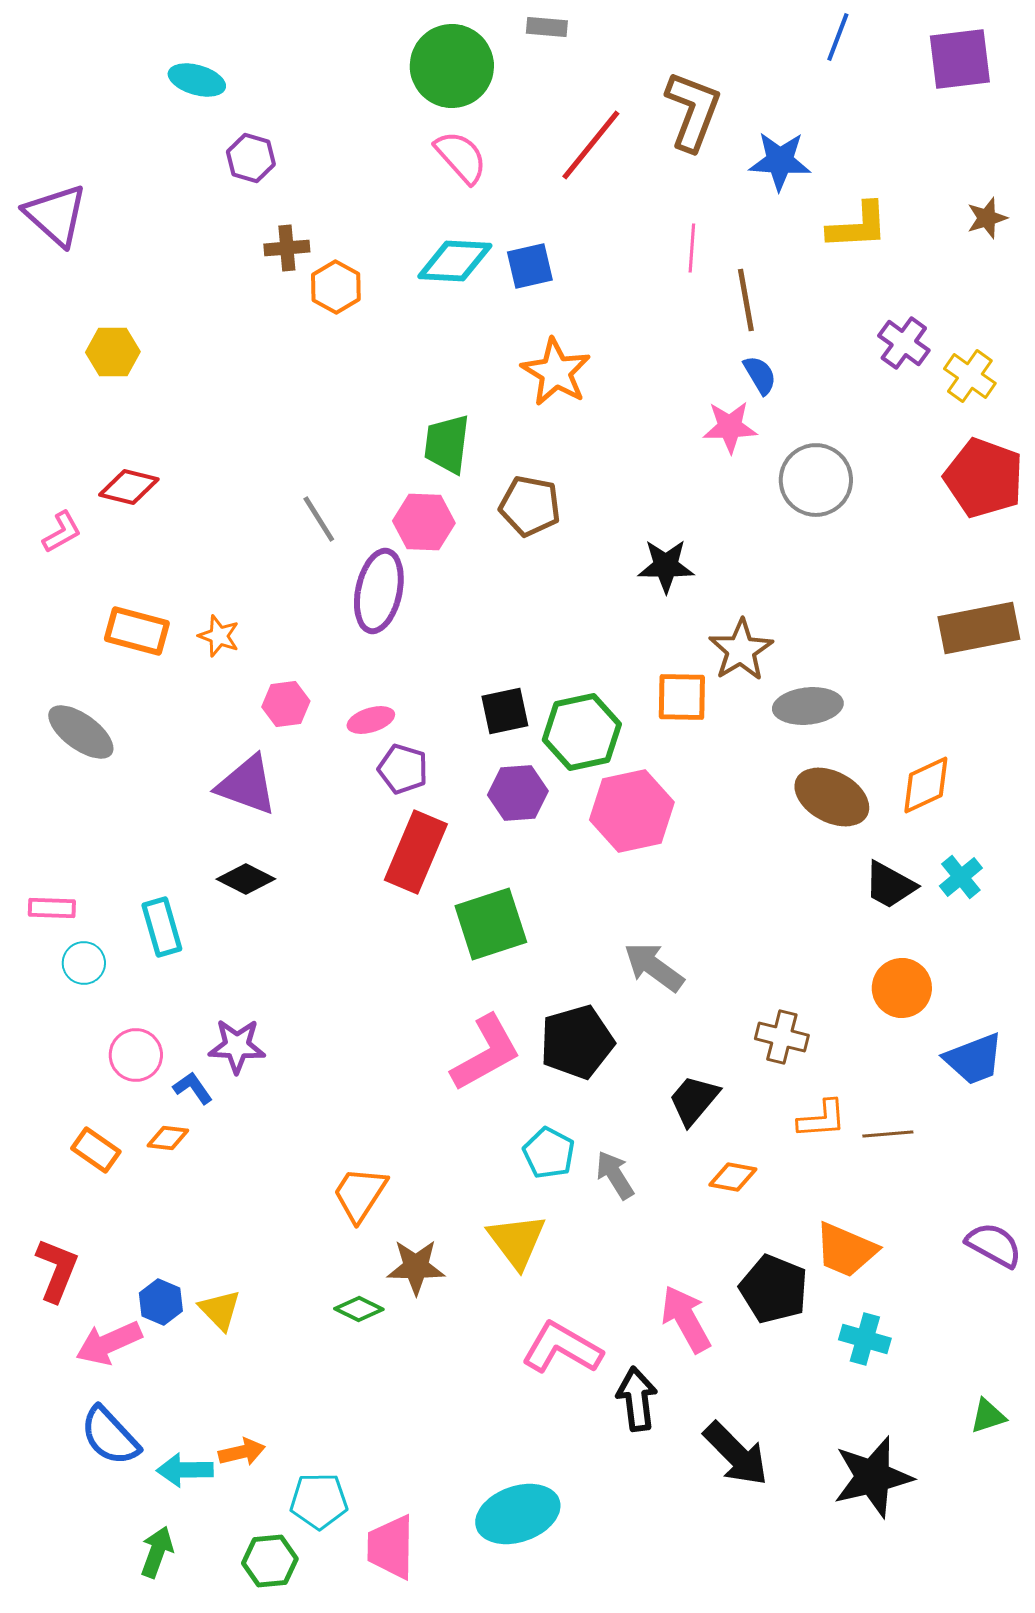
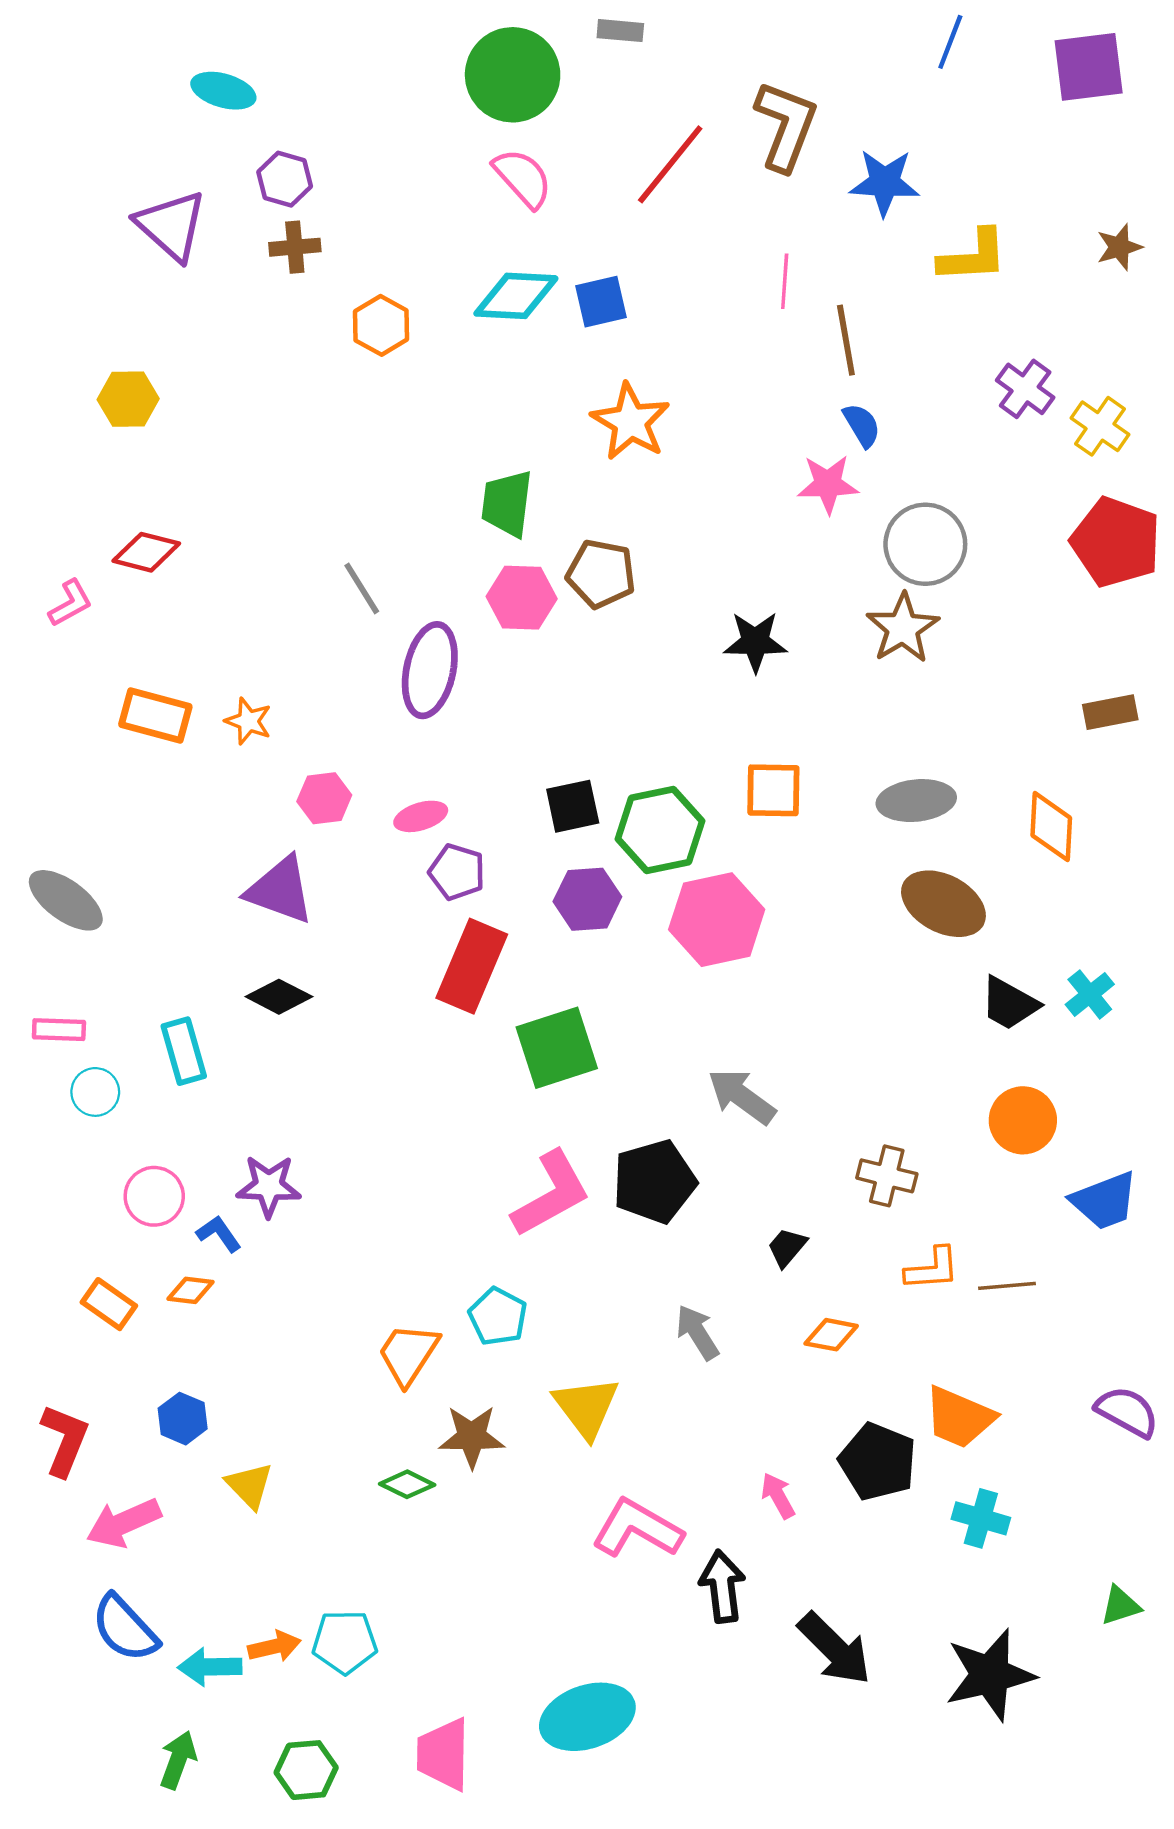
purple triangle: (56, 215) -> (171, 226), moved
brown cross: (287, 248) -> (295, 247), moved
pink hexagon: (424, 522) -> (522, 598), moved
brown rectangle: (979, 628) -> (1110, 712), size x0.6
brown star: (741, 650) -> (903, 628), moved
gray ellipse: (81, 732) -> (66, 900), moved
orange diamond: (926, 785) -> (1051, 827), moved, turned -62
black trapezoid: (694, 1100) -> (787, 1247), size x0.7
cyan pentagon: (549, 1153) -> (498, 1317), moved
blue hexagon: (161, 1302) -> (183, 1419), moved
pink arrow: (686, 1319) -> (778, 1496), size x0.6
cyan pentagon: (319, 1501) -> (345, 1642), moved

